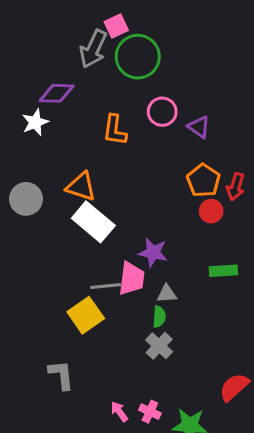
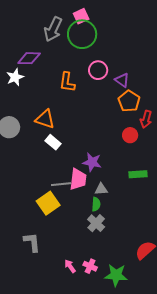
pink square: (116, 26) -> (81, 16), moved
orange pentagon: (203, 181) -> (129, 101), moved
white rectangle: (93, 222) -> (53, 142), size x0.6

